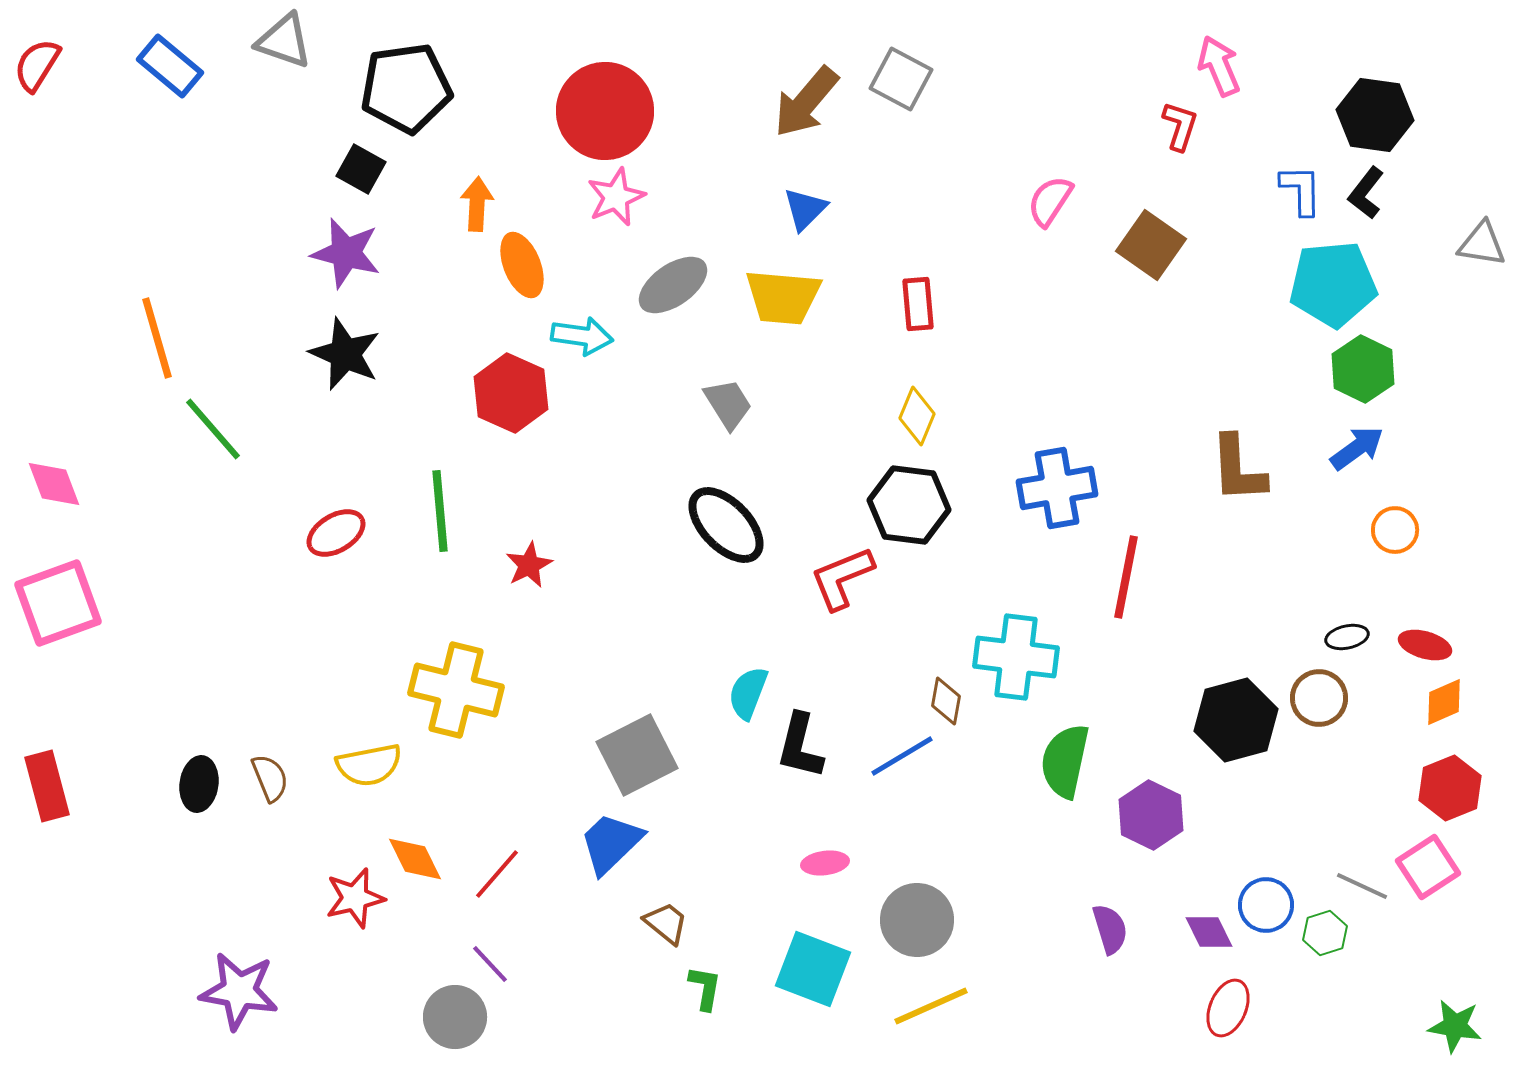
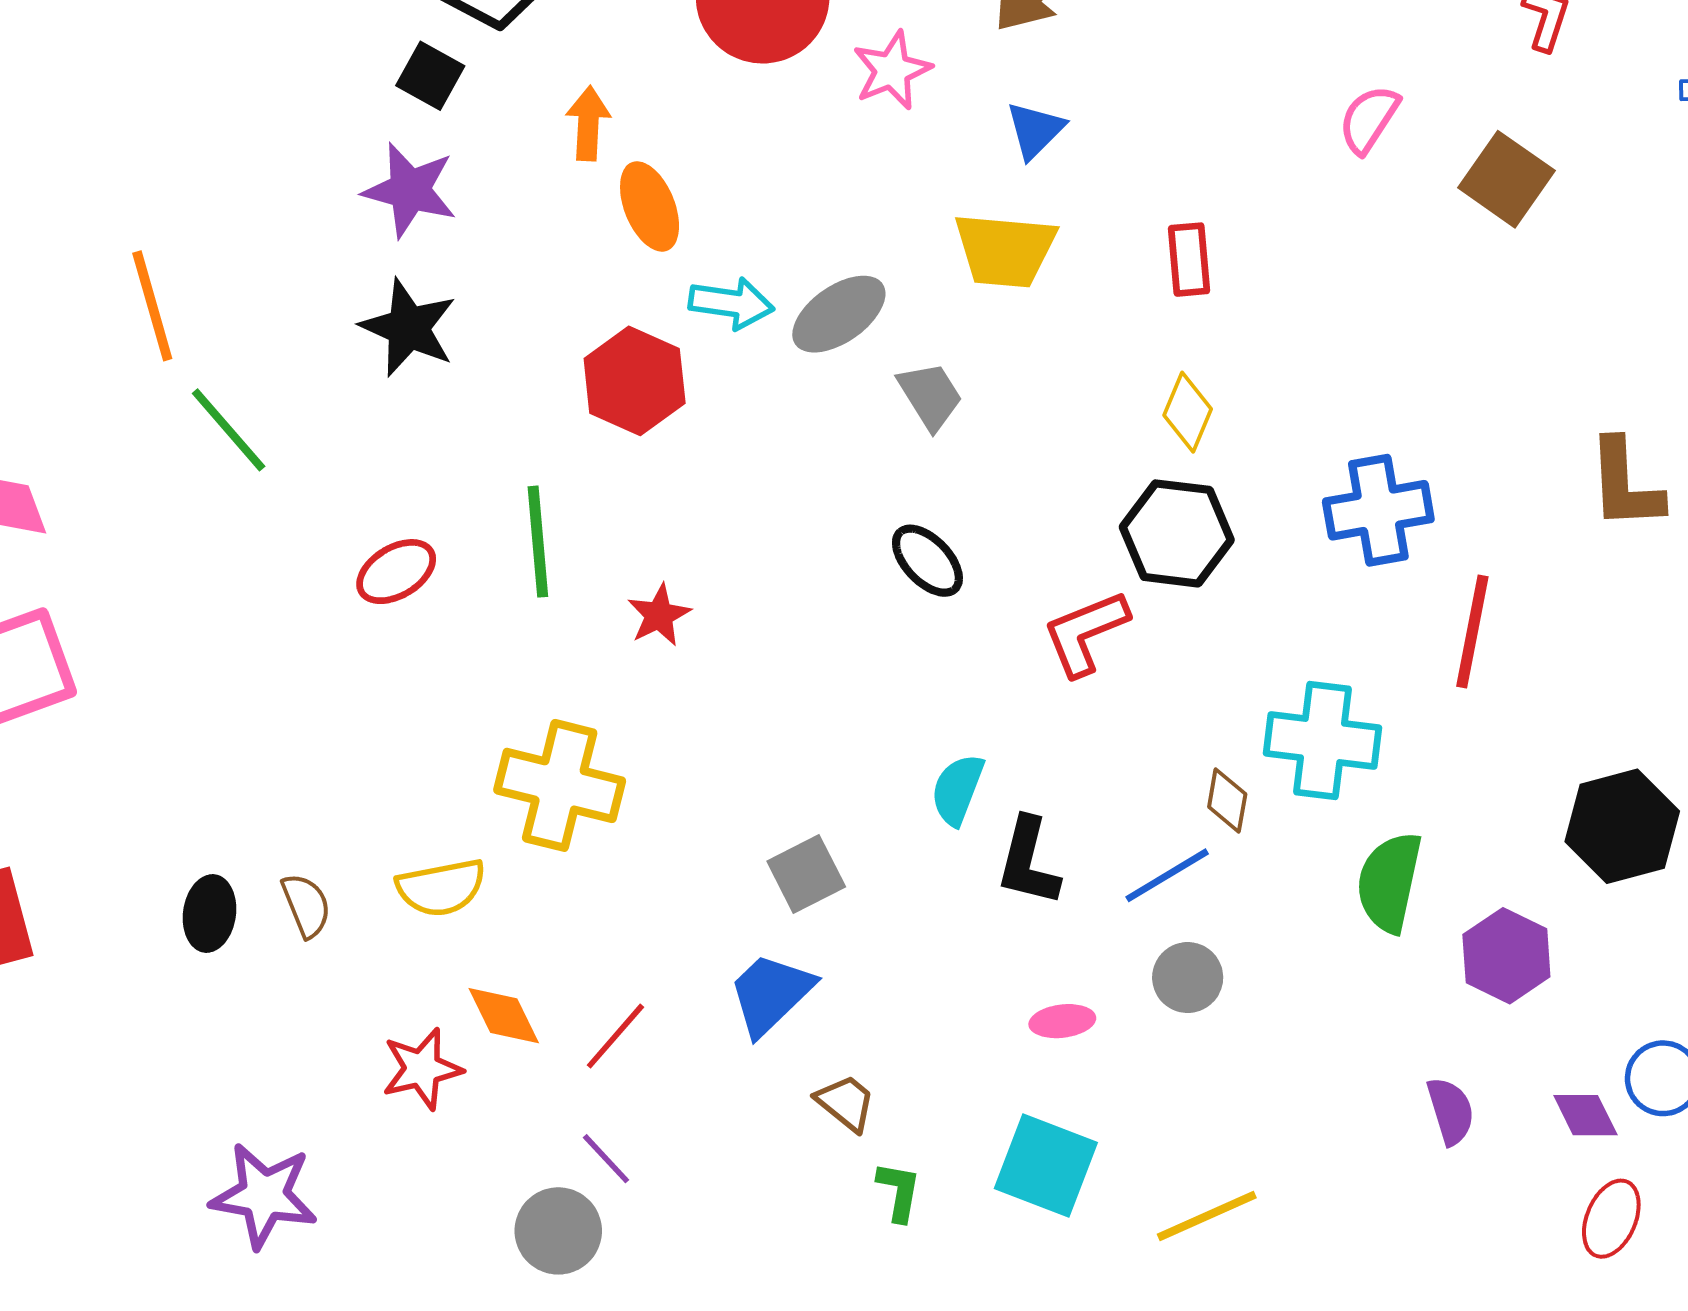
pink star: (616, 197) -> (892, 70), moved
gray ellipse: (673, 285) -> (839, 314), moved
black ellipse: (726, 525) -> (927, 561), size x0.7
gray square: (637, 755) -> (806, 874), size x0.7
gray circle: (917, 920) -> (1188, 978), moved, size x0.7

